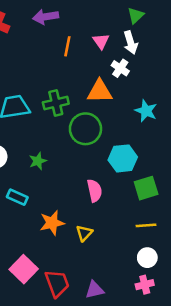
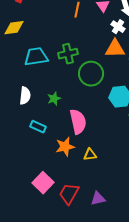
orange triangle: (100, 91) -> (115, 49), moved
pink semicircle: (94, 191) -> (78, 122), moved, size x1.4
yellow triangle: (84, 233) -> (90, 155), turned 40
red trapezoid: (57, 283) -> (69, 194), turned -130

